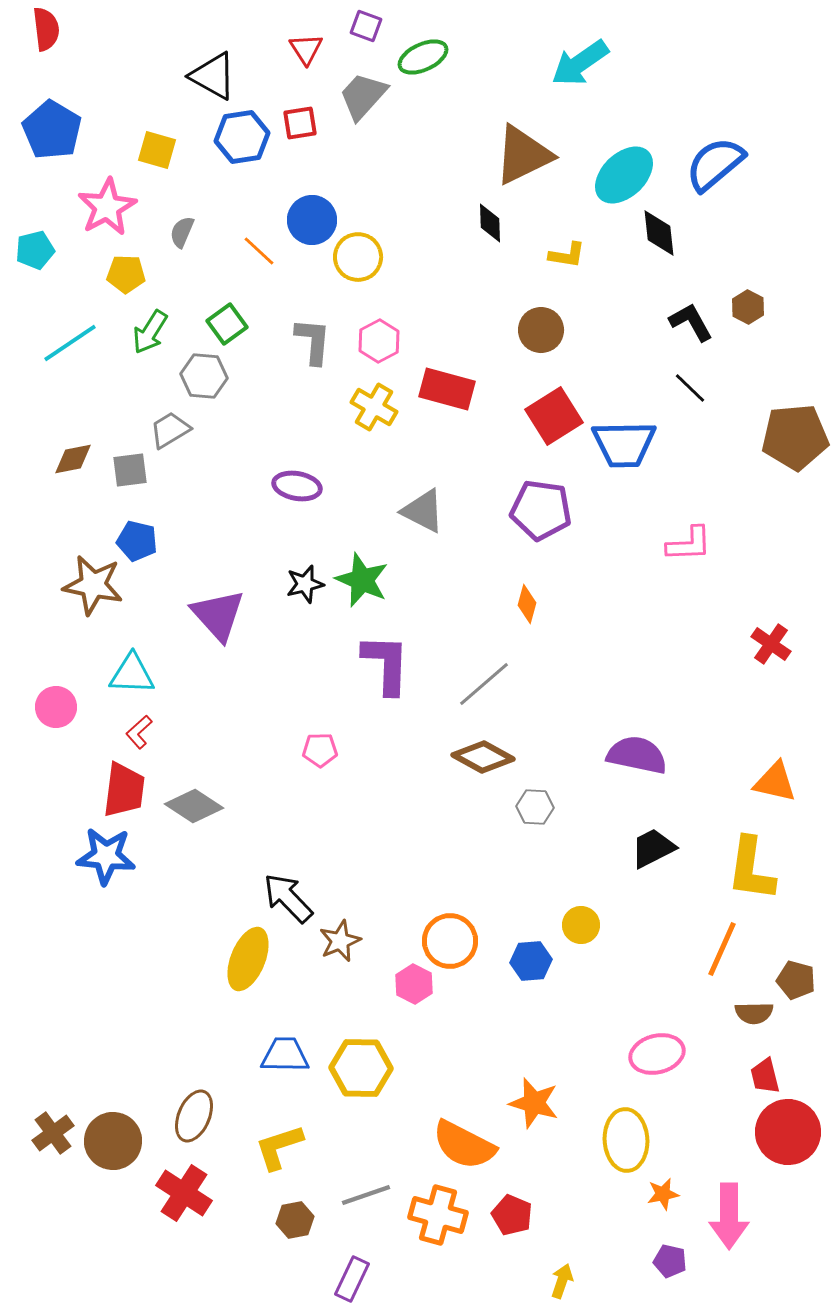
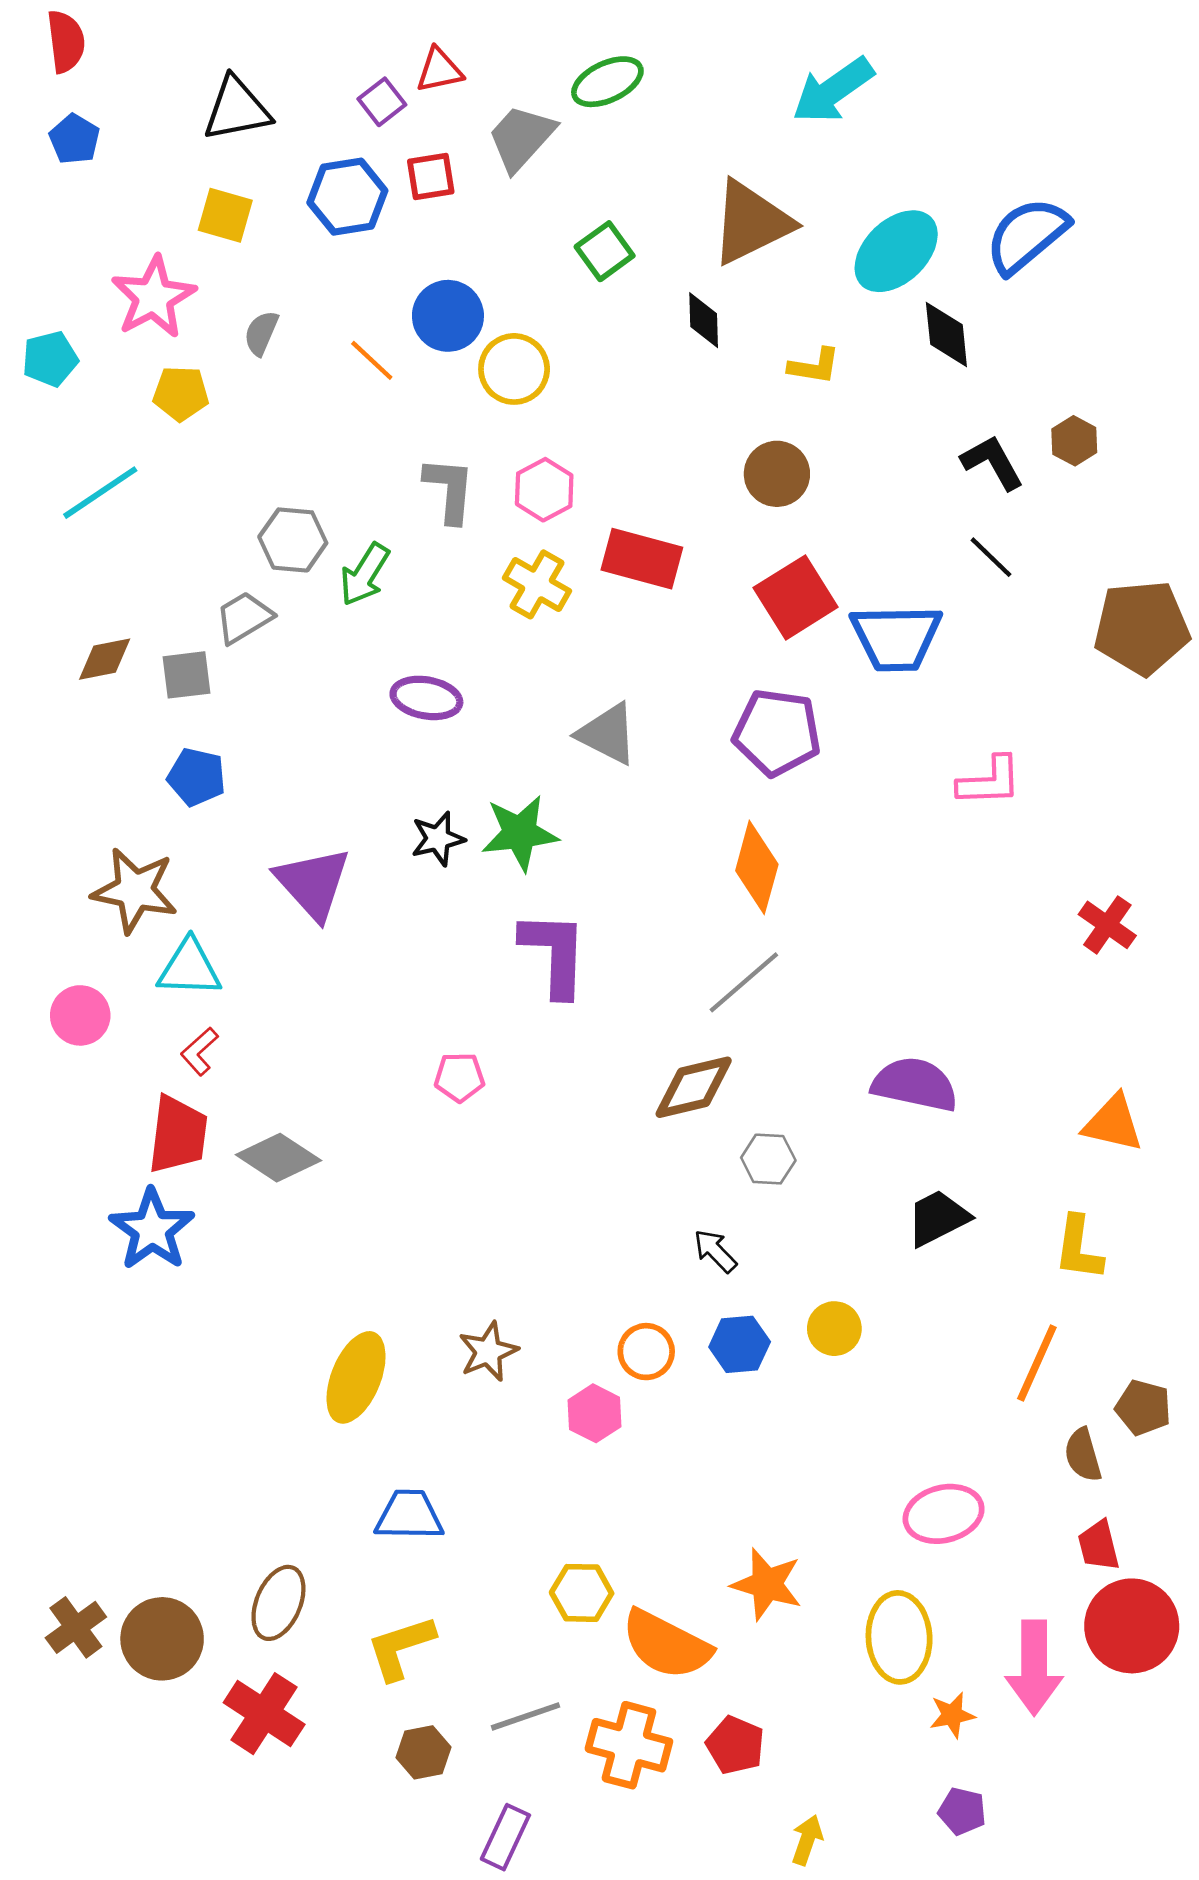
purple square: (366, 26) -> (382, 102), moved, turned 32
red triangle: (306, 49) -> (439, 70), turned 51
black triangle: (213, 76) -> (237, 109), moved, turned -40
blue pentagon: (52, 130) -> (74, 139), moved, size x0.6
green square: (227, 324) -> (605, 251), moved
green arrow: (150, 332) -> (365, 574), moved
green star: (362, 580) -> (520, 833), turned -30
brown star: (93, 585) -> (135, 890), moved
orange diamond: (527, 604) -> (757, 867), size x1.6
gray line: (484, 684) -> (744, 982), moved
brown diamond: (483, 757) -> (694, 1087), turned -42
blue star: (106, 856) -> (152, 1229), turned 30
yellow L-shape: (751, 869) -> (1079, 1248), size x0.7
black arrow: (288, 898) -> (715, 1251), moved, size x0.6
orange circle: (450, 941) -> (646, 1352), size x0.7
blue hexagon: (531, 961) -> (740, 1344), moved
brown semicircle: (754, 1013) -> (1083, 1455), turned 75
yellow hexagon: (361, 1068) -> (582, 1593), moved, size x0.7
pink arrow: (729, 1216) -> (1034, 1668), moved

